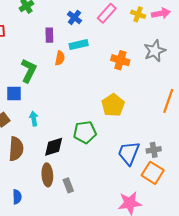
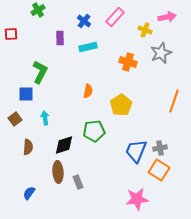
yellow cross: (138, 14) -> (145, 30), moved
orange semicircle: (60, 58) -> (88, 91), moved
brown semicircle: (16, 149) -> (28, 147), size x0.7
blue semicircle: (17, 197) -> (29, 193), turned -144

